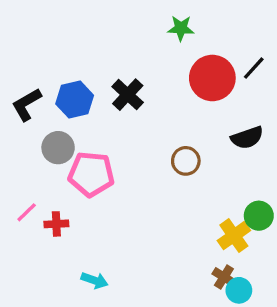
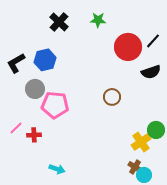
green star: (181, 28) -> (98, 20), moved
black cross: (128, 95) -> (59, 22), moved
black semicircle: (247, 138) -> (151, 72), moved

